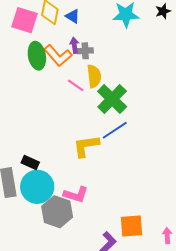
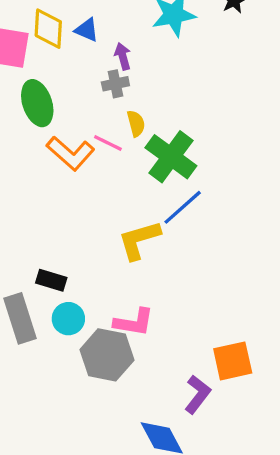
purple arrow: (74, 45) -> (123, 56), moved
orange L-shape: (58, 56) -> (71, 153), moved
yellow semicircle: (94, 76) -> (136, 123), size x0.7
cyan circle: (37, 187) -> (68, 319), size x0.6

